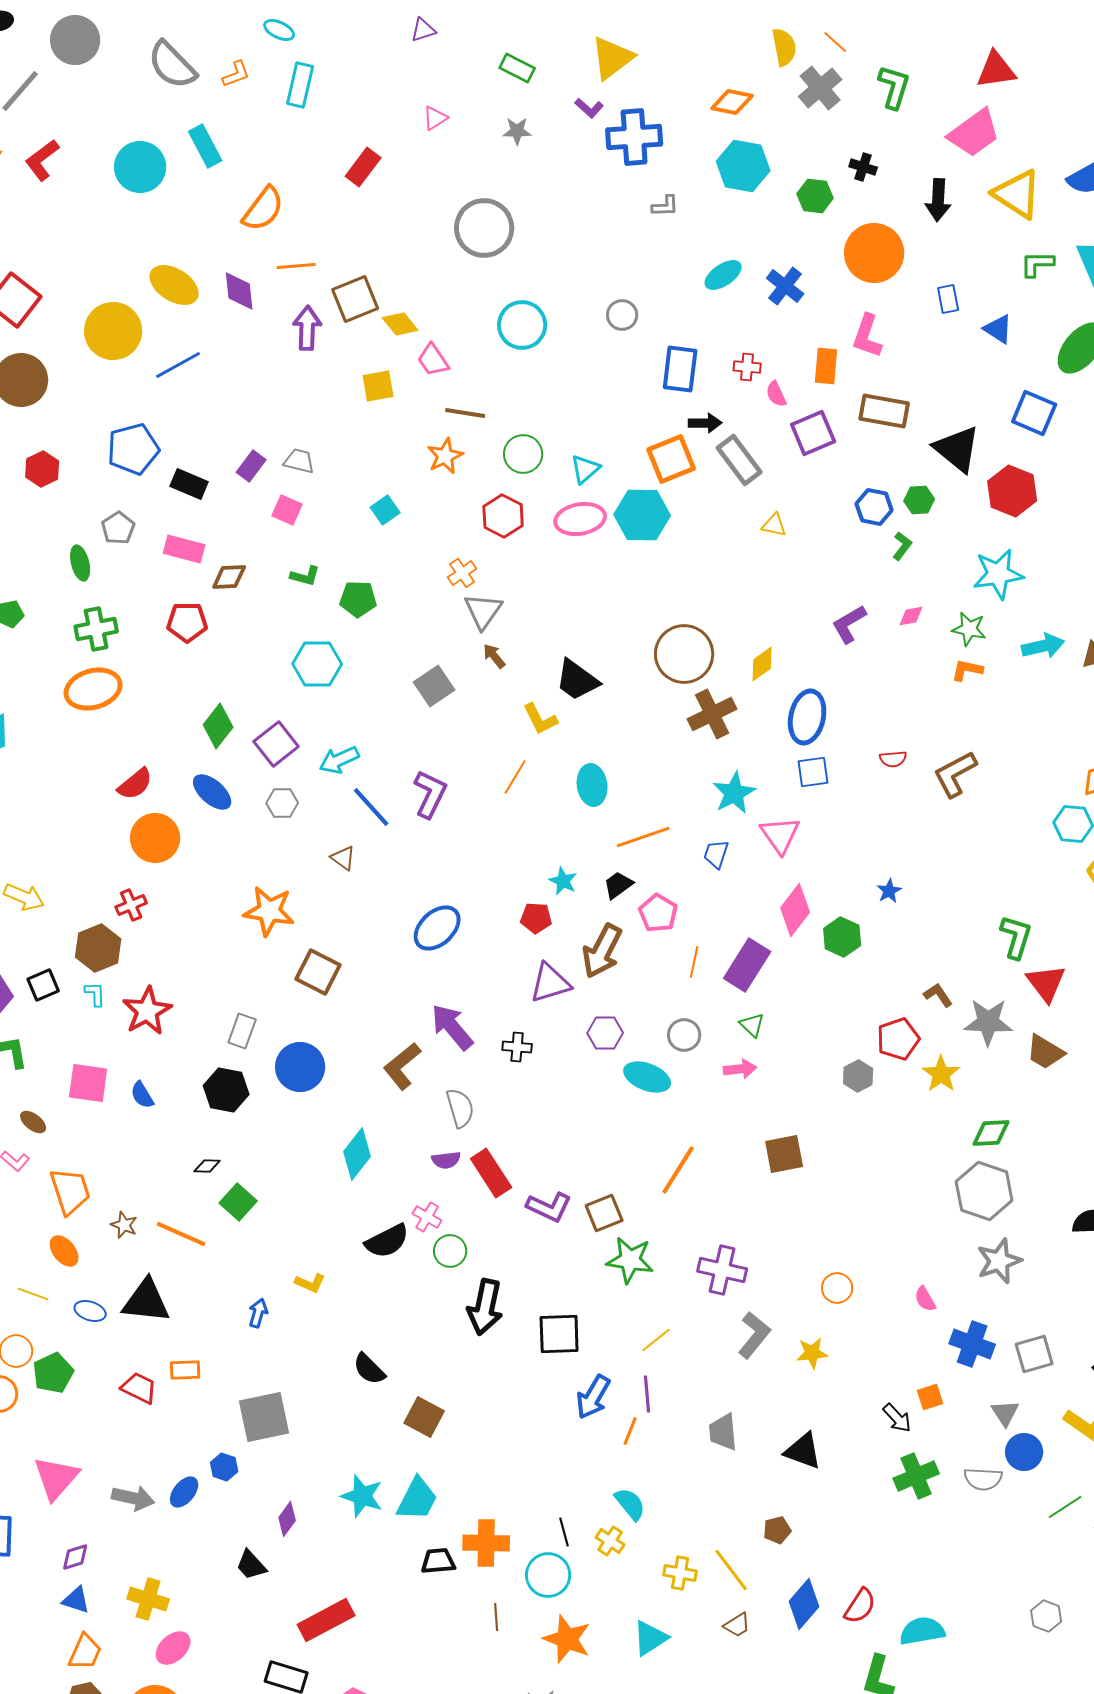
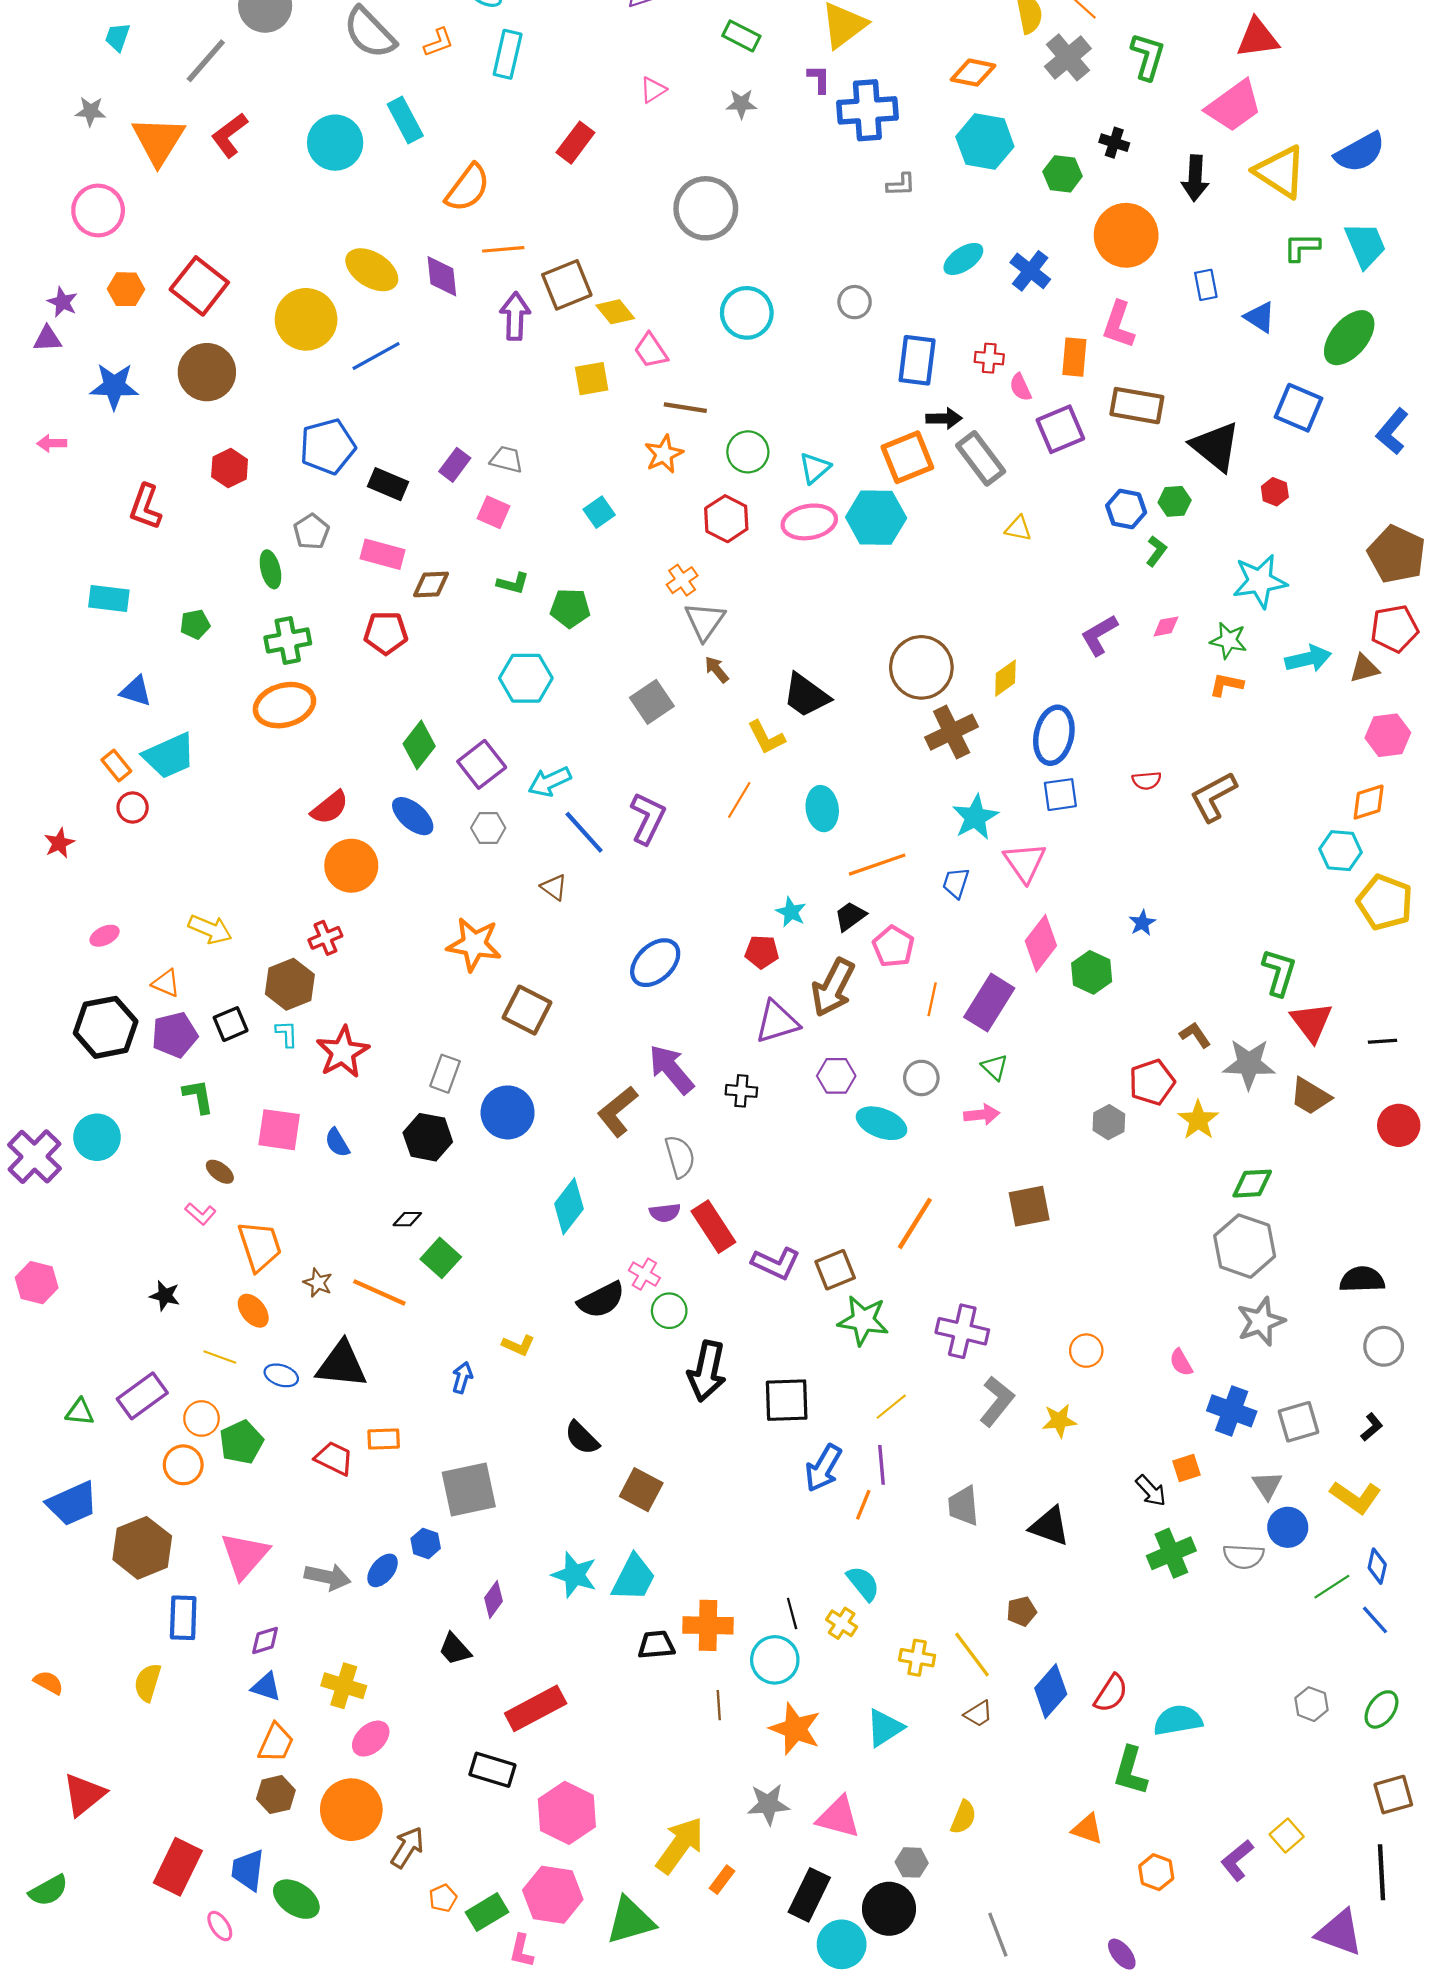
purple L-shape: (589, 108) -> (819, 79), turned -132
red hexagon: (1012, 491) -> (1275, 492), size x0.5

